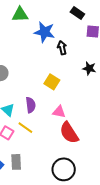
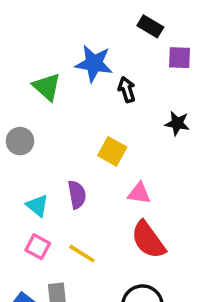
green triangle: (20, 15) -> (47, 87), moved, turned 48
pink triangle: (59, 112) -> (139, 193), moved
yellow line: (25, 128) -> (82, 254), moved

